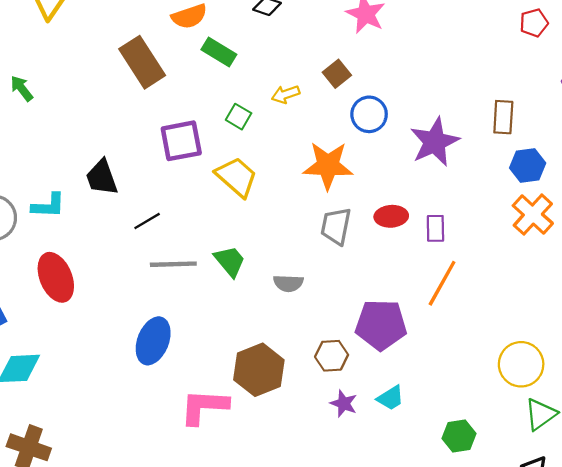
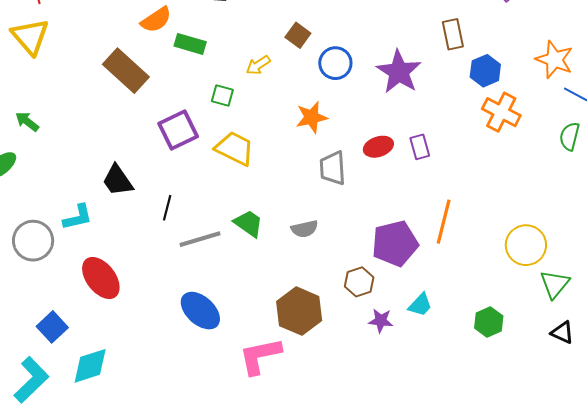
orange star: (328, 166) -> (312, 117), size x0.7
black line: (147, 221) -> (167, 208), turned -30
orange line: (442, 283) -> (444, 222), moved
blue ellipse: (153, 341) -> (200, 311), turned -54

